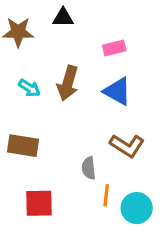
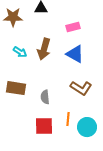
gray semicircle: (89, 168) -> (45, 97), moved
red square: (39, 203) -> (44, 126), moved

